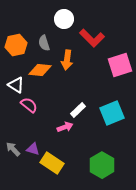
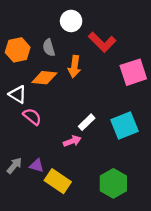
gray arrow: (13, 149) -> (14, 166), turned 84

